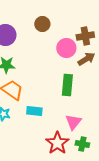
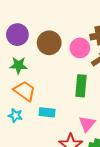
brown circle: (42, 24) -> (49, 43), moved, size x1.5

